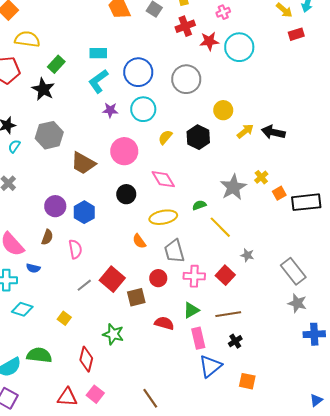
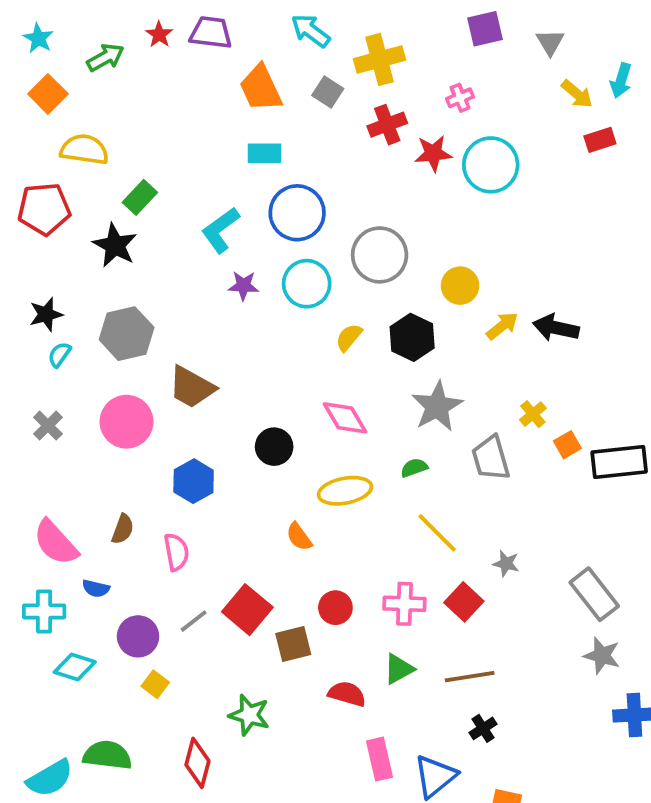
cyan rectangle: (98, 53) -> (265, 153), moved
gray circle: (186, 79) -> (380, 255), moved
pink circle: (124, 151) -> (127, 422), moved
gray star: (233, 187) -> (437, 406), moved
purple circle: (55, 206) -> (138, 636), moved
yellow line: (220, 227) -> (437, 533), moved
gray trapezoid: (174, 251) -> (491, 458), moved
pink rectangle: (198, 338) -> (380, 759), moved

